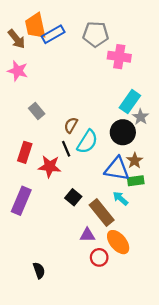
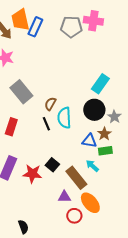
blue rectangle: (53, 34) -> (35, 27), turned -36
pink cross: (119, 57) -> (93, 21), moved
gray rectangle: (37, 111) -> (21, 92), size x1.6
gray star: (141, 117) -> (114, 117), moved
cyan semicircle: (87, 142) -> (64, 118), turned 145
red star: (50, 166) -> (32, 174), moved
blue triangle: (117, 169) -> (89, 141), size x0.7

